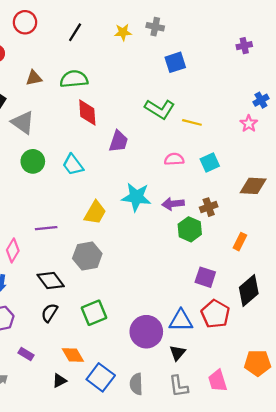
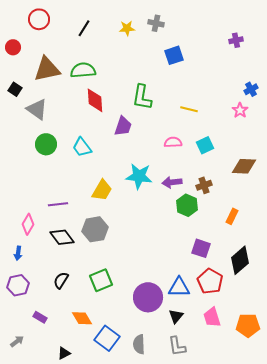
brown triangle: (34, 78) -> (47, 69), size x1.8
green L-shape: (160, 109) -> (142, 97), moved, turned 68
black diamond: (51, 280) -> (62, 237), moved
black triangle: (59, 381) -> (64, 353), moved
pink trapezoid: (218, 381) -> (212, 317), moved

